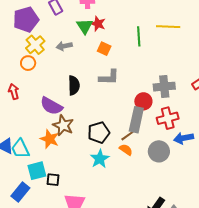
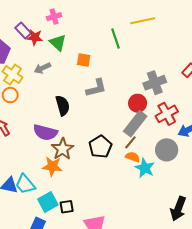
red star: (98, 24) -> (35, 37), moved
gray rectangle: (136, 120) -> (135, 124), turned 40
brown star: (63, 125) -> (63, 149), turned 30
cyan star: (100, 159) -> (145, 168), moved

